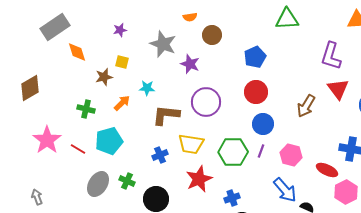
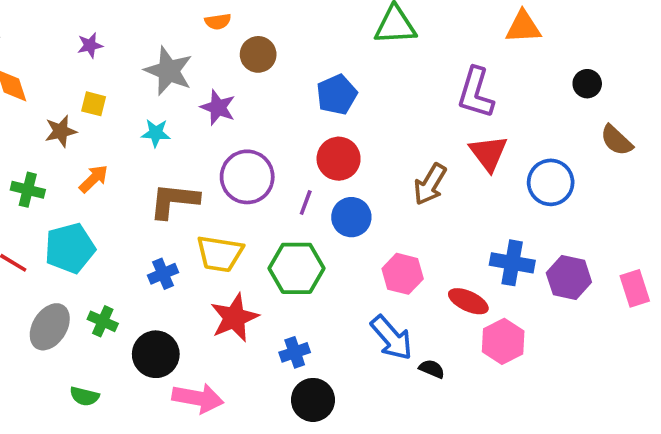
cyan star: (147, 88) -> (156, 133), moved
purple line: (261, 151) -> (306, 203), moved

